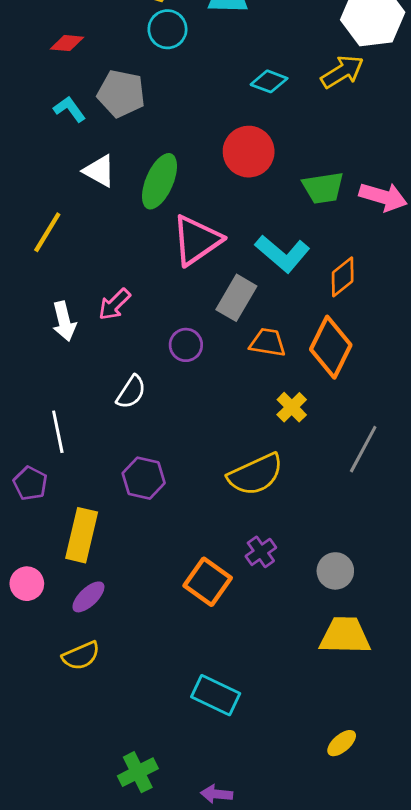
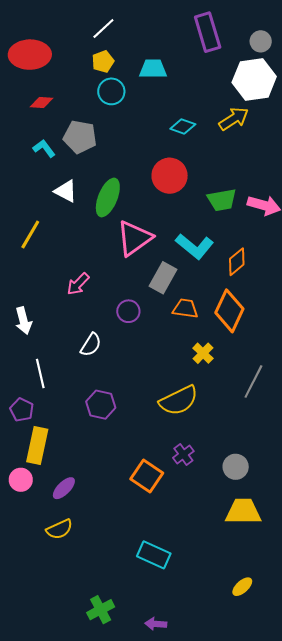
white arrow: (64, 321) -> (24, 321), moved
yellow rectangle: (82, 535) -> (37, 446), moved

